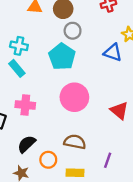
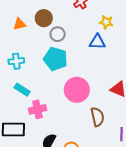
cyan rectangle: (17, 68) -> (22, 90), moved
brown semicircle: (75, 142) -> (97, 117), moved, turned 84

